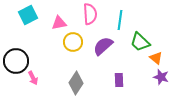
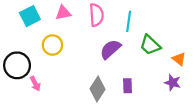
pink triangle: (59, 23) -> (63, 13), moved
yellow circle: (73, 42) -> (52, 45), moved
orange triangle: (156, 58) -> (179, 59), moved
gray diamond: (76, 83) -> (98, 89), moved

